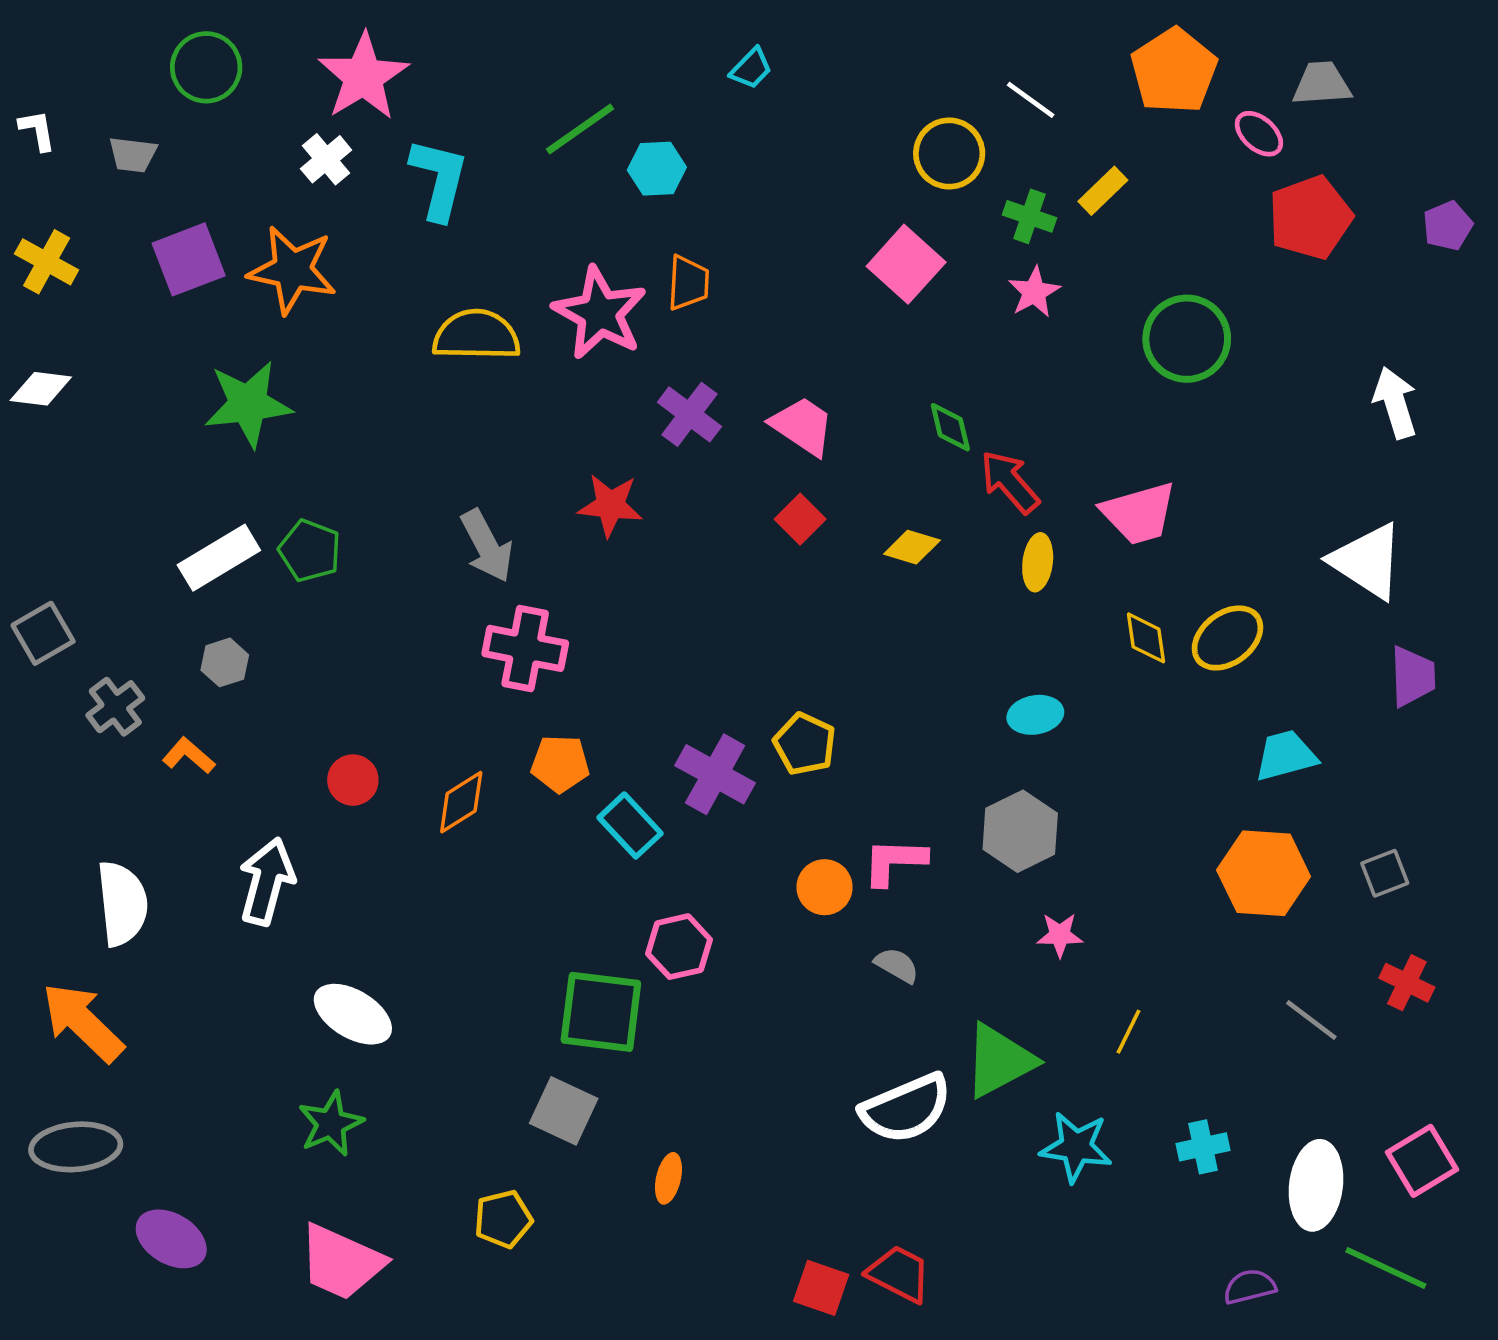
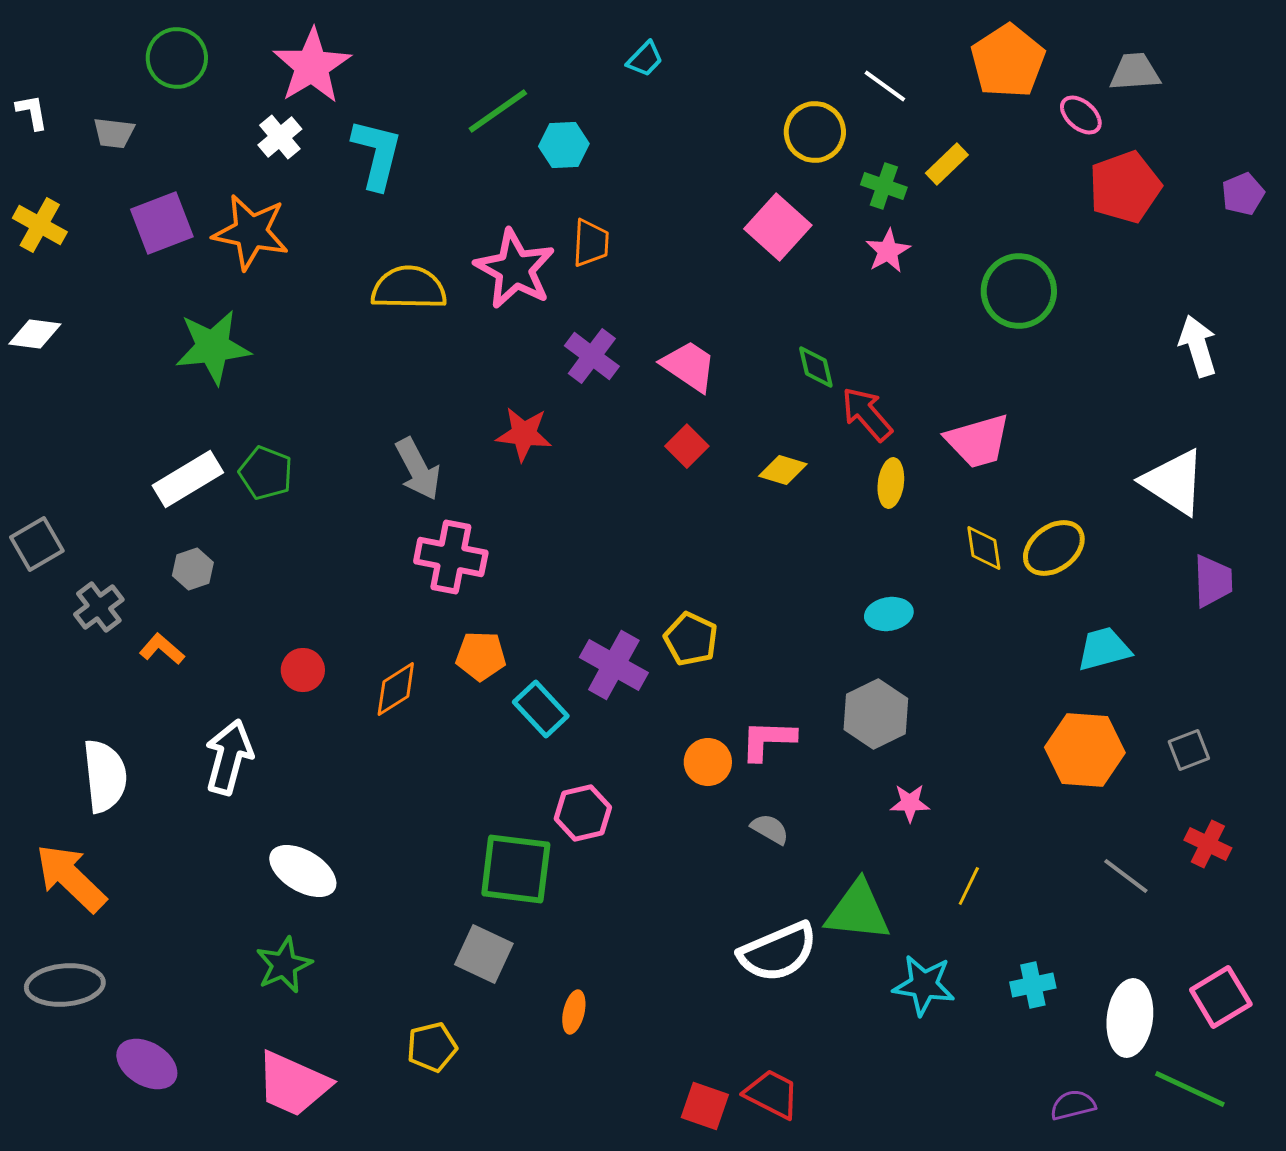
green triangle: (999, 1061) -> (858, 911), turned 34

